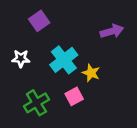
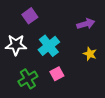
white star: (21, 59) -> (16, 45), size x1.5
yellow star: (91, 73) -> (90, 54), moved

